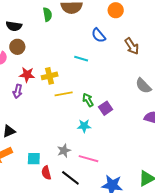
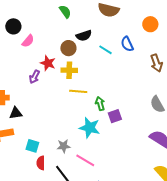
green semicircle: (47, 14) -> (65, 12), moved, turned -40
black semicircle: (14, 26) -> (84, 36), moved, turned -42
brown circle: (17, 47) -> (68, 48), moved
cyan line: (81, 59) -> (106, 50), moved
cyan star: (84, 126) -> (90, 128), size x1.5

